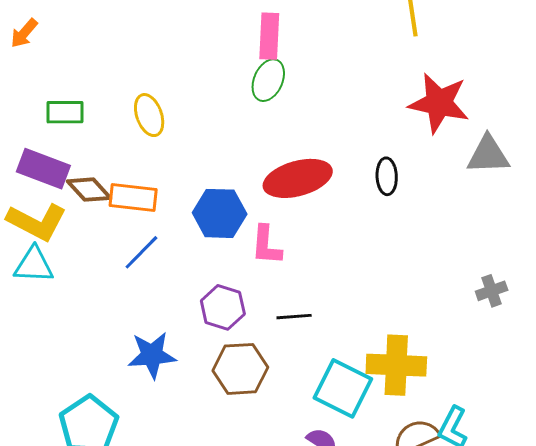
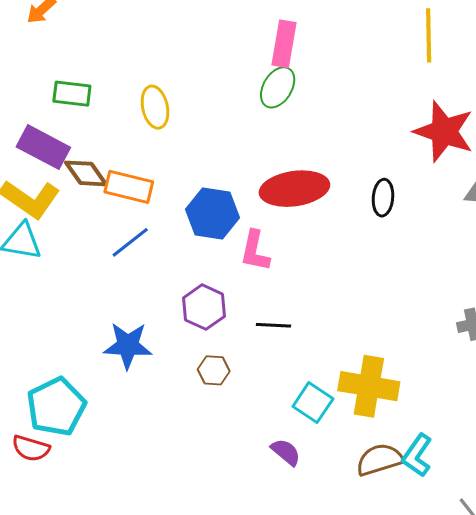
brown hexagon: (240, 369) -> (214, 370), size x0.6
cyan square: (343, 388) -> (313, 403), size x0.7

